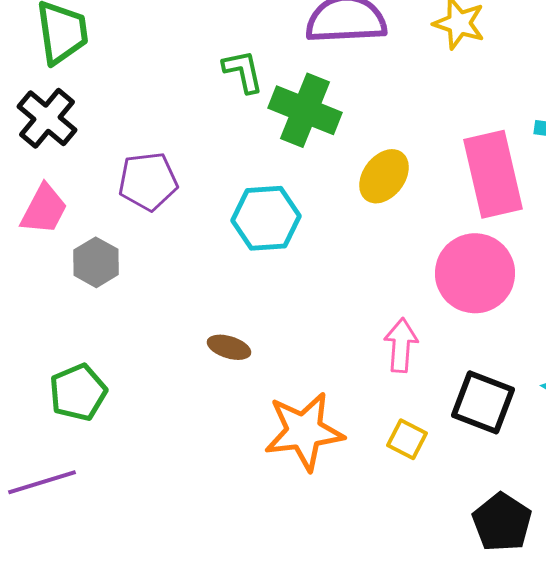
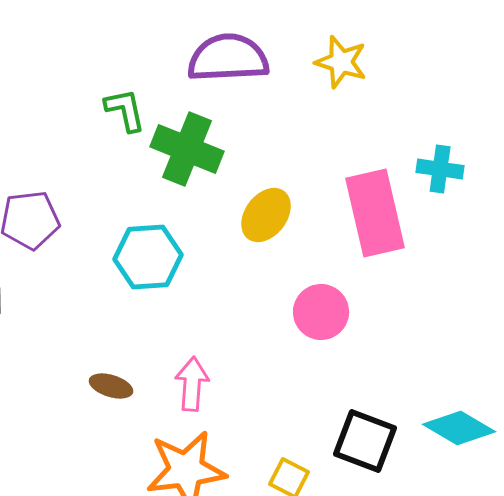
pink circle: (475, 273) -> (321, 312), moved, size x0.7
pink arrow: (401, 345) -> (192, 384), moved

